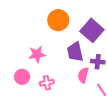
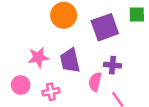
purple square: (92, 30) -> (105, 27), turned 30
purple trapezoid: (75, 52) -> (70, 61), moved

